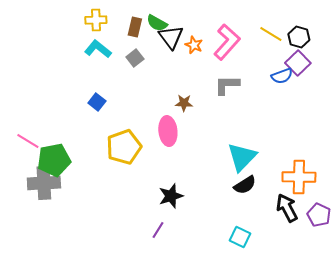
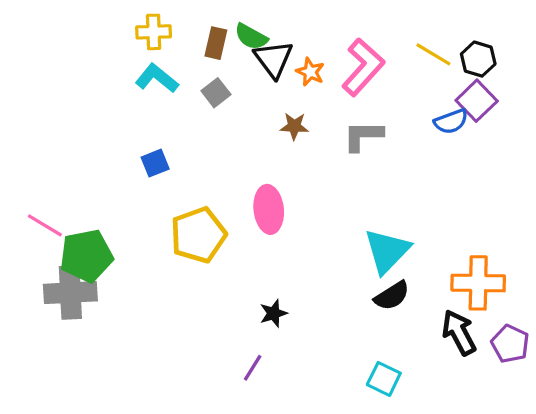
blue square: (97, 102) -> (155, 163), turned 30
brown star: (184, 103) -> (294, 126), moved
black star: (171, 196) -> (273, 313), size x0.7

